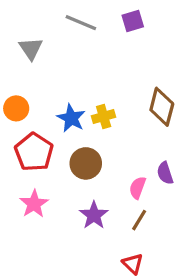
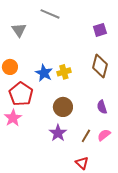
purple square: (133, 21) -> (100, 30), moved
brown circle: (86, 163) -> (63, 107), moved
pink semicircle: (138, 188) -> (104, 135), moved, turned 32
pink star: (34, 204) -> (13, 118), moved

